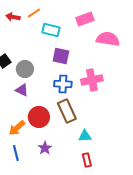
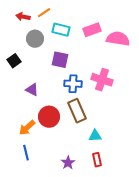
pink rectangle: (85, 19) -> (92, 30), moved
purple square: (61, 56) -> (60, 60), moved
gray circle: (25, 69) -> (35, 39), moved
pink cross: (92, 80) -> (102, 80), turned 30
purple star: (45, 148) -> (68, 163), moved

